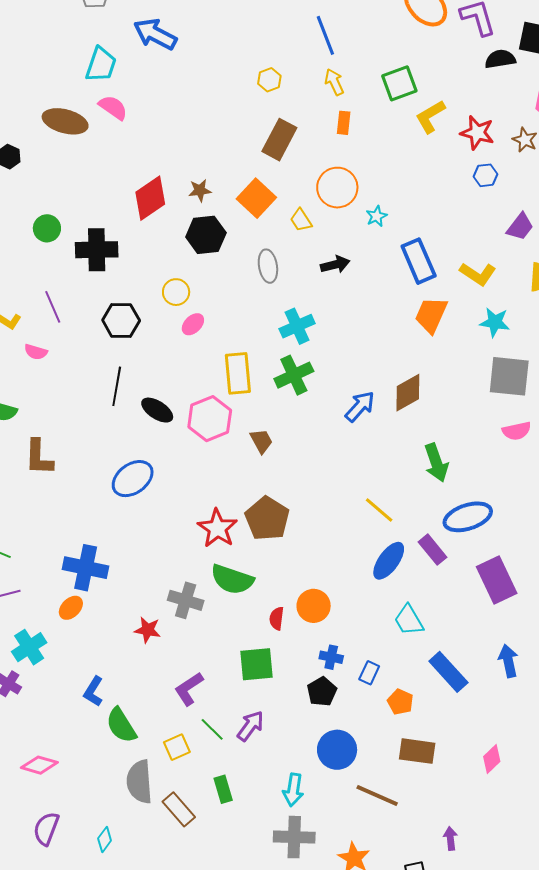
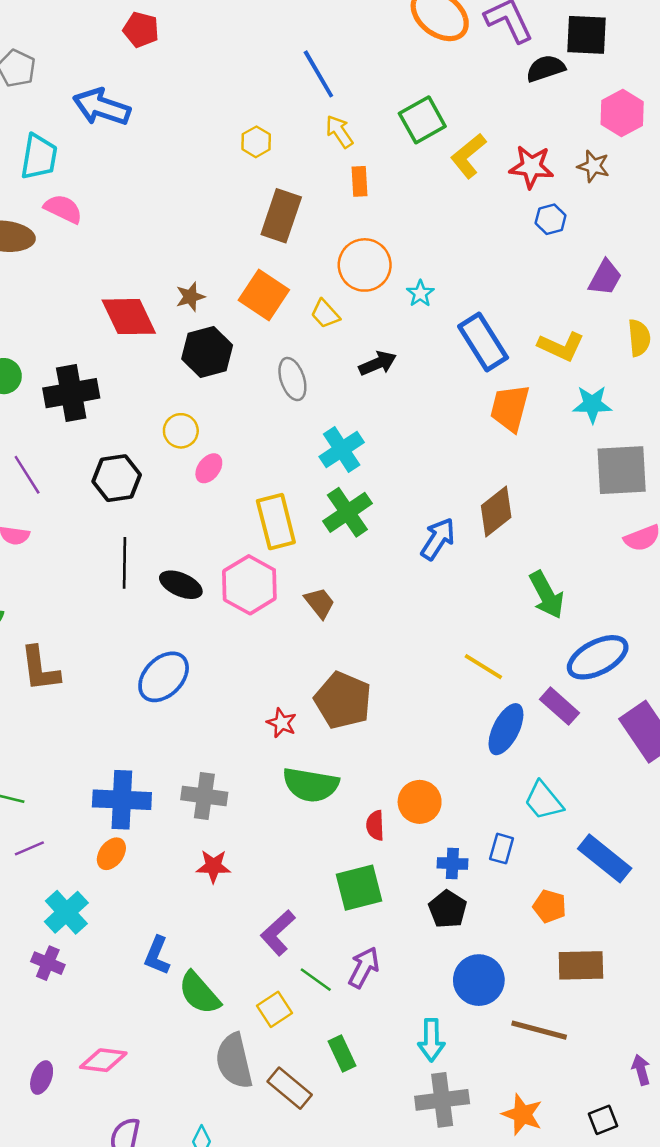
red diamond: (150, 198) -> (129, 317), turned -72
red star: (217, 528) -> (282, 723), size x0.6
gray cross: (186, 600) -> (204, 796), moved
blue rectangle: (369, 673) -> (502, 849), moved

